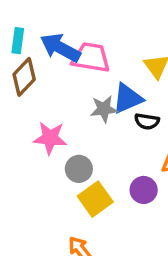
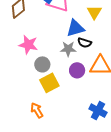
gray star: (104, 109) -> (68, 49), moved
purple circle: (144, 190) -> (77, 70), moved

